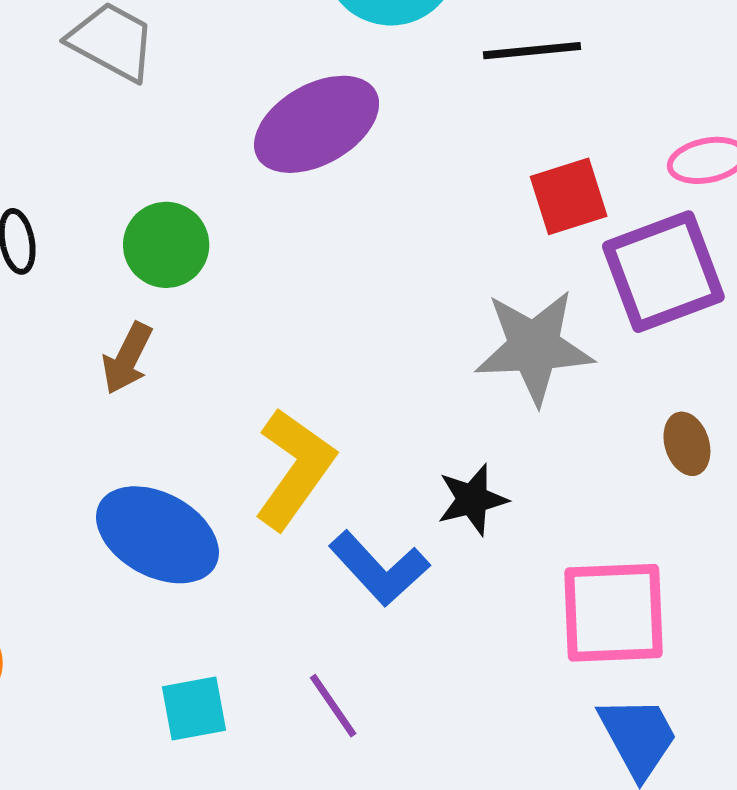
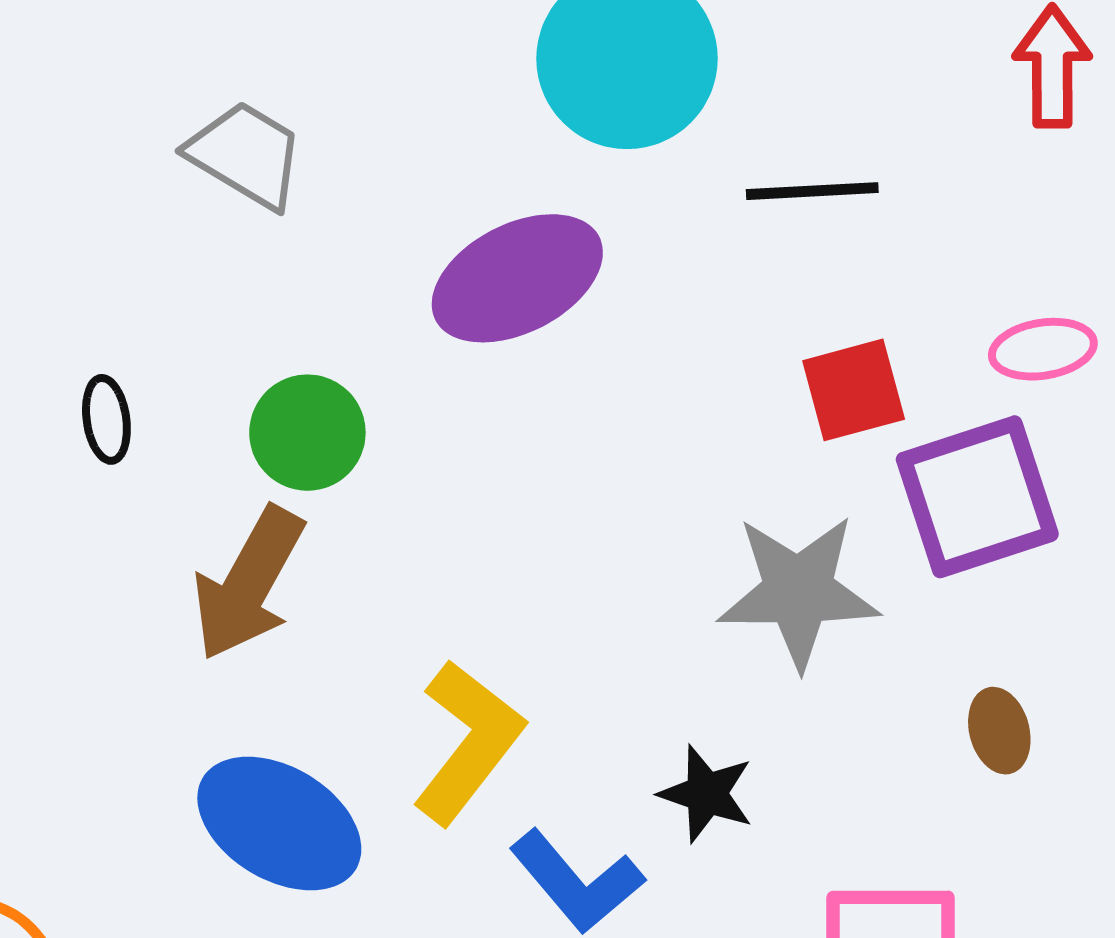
brown arrow: (127, 358) -> (248, 583), size x1.6
black star: (472, 499) -> (706, 794), turned 30

